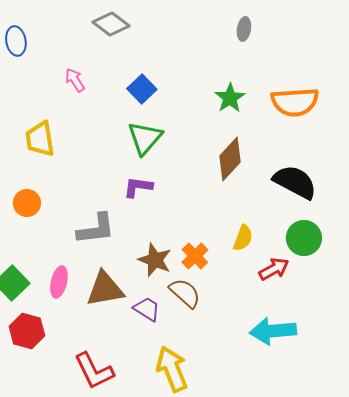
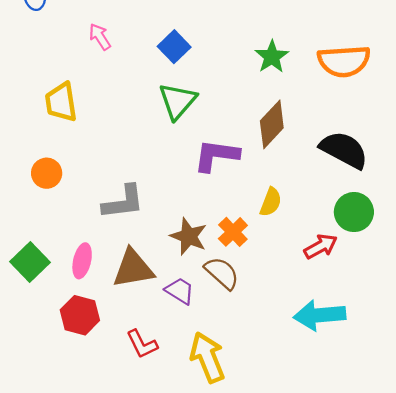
purple L-shape: (138, 187) -> (216, 155), moved, size x1.4
yellow semicircle: (243, 238) -> (271, 202), moved
red hexagon: (27, 331) -> (80, 315), moved
red L-shape: (94, 371) -> (142, 344), moved, size x0.7

